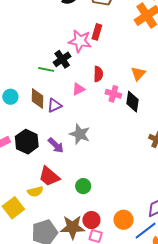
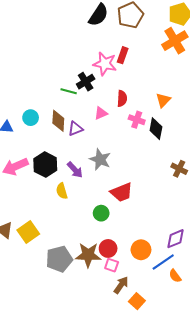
red trapezoid: (49, 176) -> (122, 192), moved, turned -65
yellow semicircle: (35, 192) -> (62, 191), moved, turned 84

